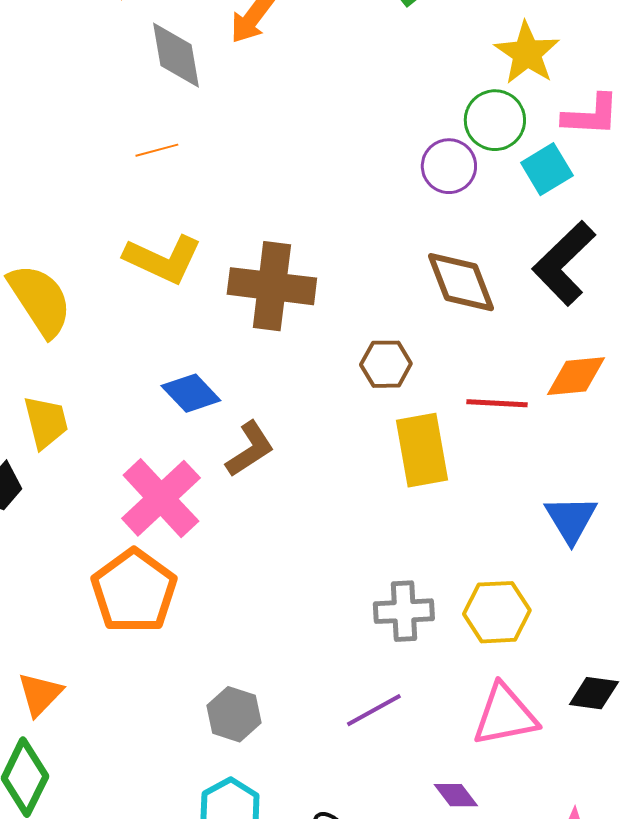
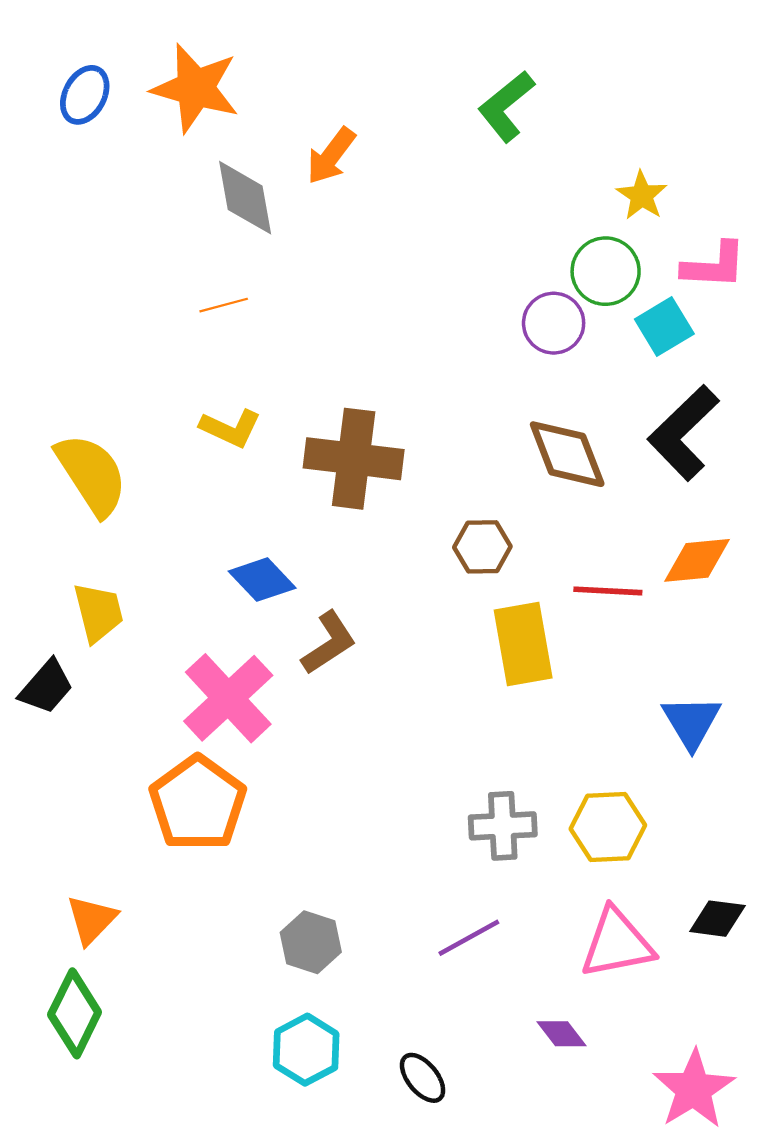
yellow star: (527, 53) -> (642, 195), size x0.7
yellow L-shape: (163, 259) -> (230, 428), size x0.7

